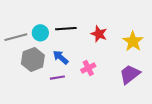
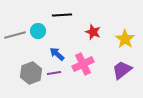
black line: (66, 29) -> (62, 15), moved
gray hexagon: (33, 59) -> (31, 73), moved
pink cross: (88, 68) -> (83, 64), size x1.5

